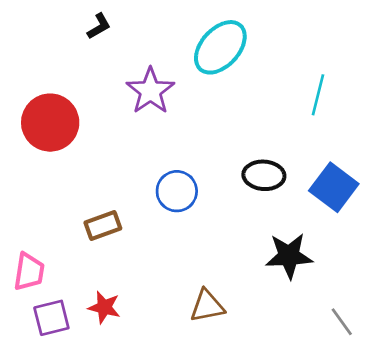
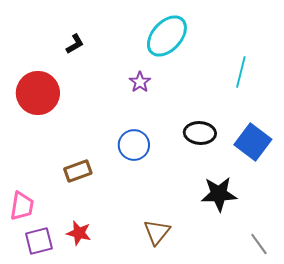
black L-shape: (99, 26) -> (75, 44), moved
purple star: (150, 91) -> (140, 82), moved, size x0.6
brown triangle: (207, 306) -> (157, 232), turned -40

